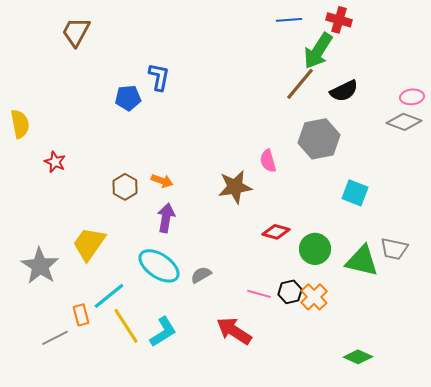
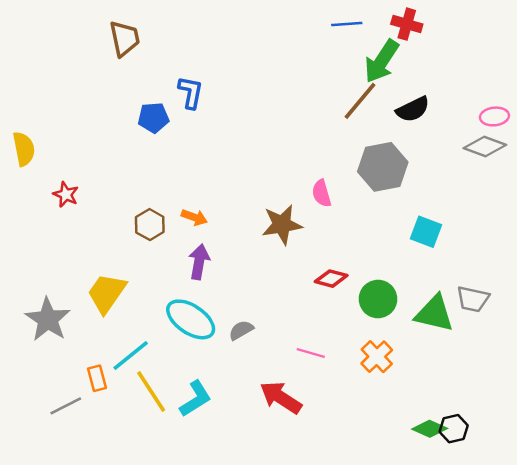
brown trapezoid: (76, 32) -> (125, 38), moved, turned 140
black hexagon: (290, 292) -> (454, 429), moved

